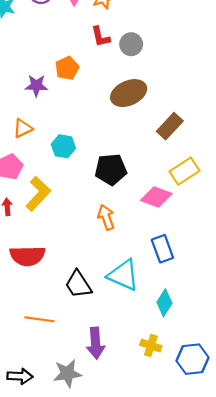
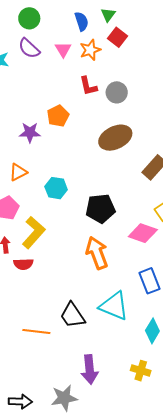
orange arrow: (106, 217) -> (97, 253), size x1.4
red semicircle: (27, 256) -> (23, 264), moved, size x0.6
orange line: (39, 319) -> (36, 331), moved

